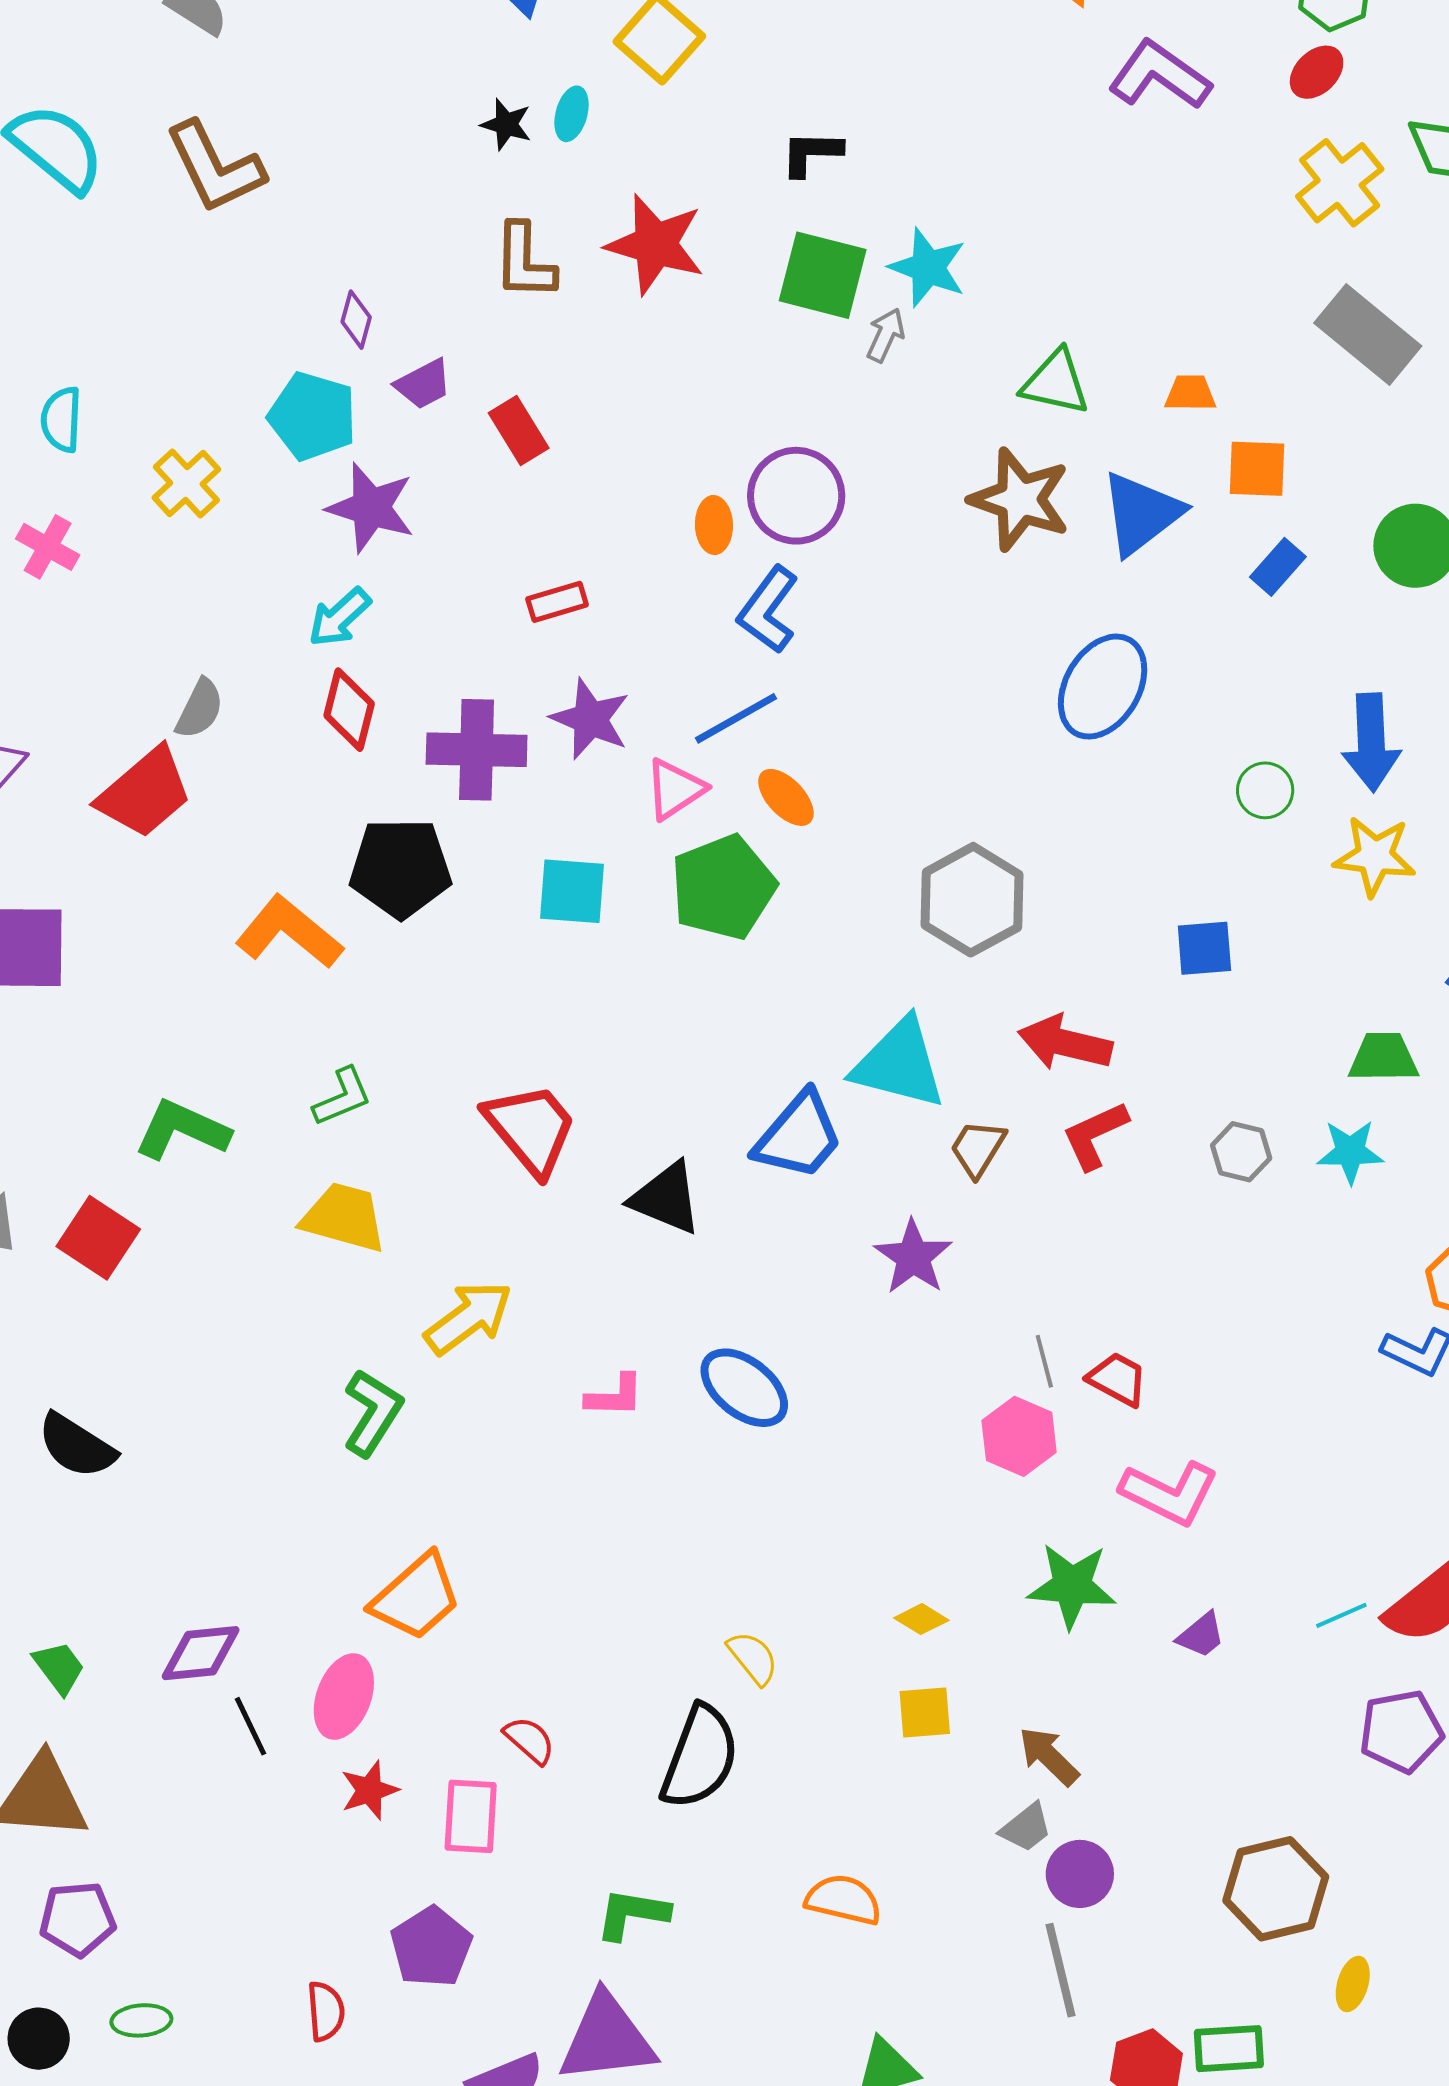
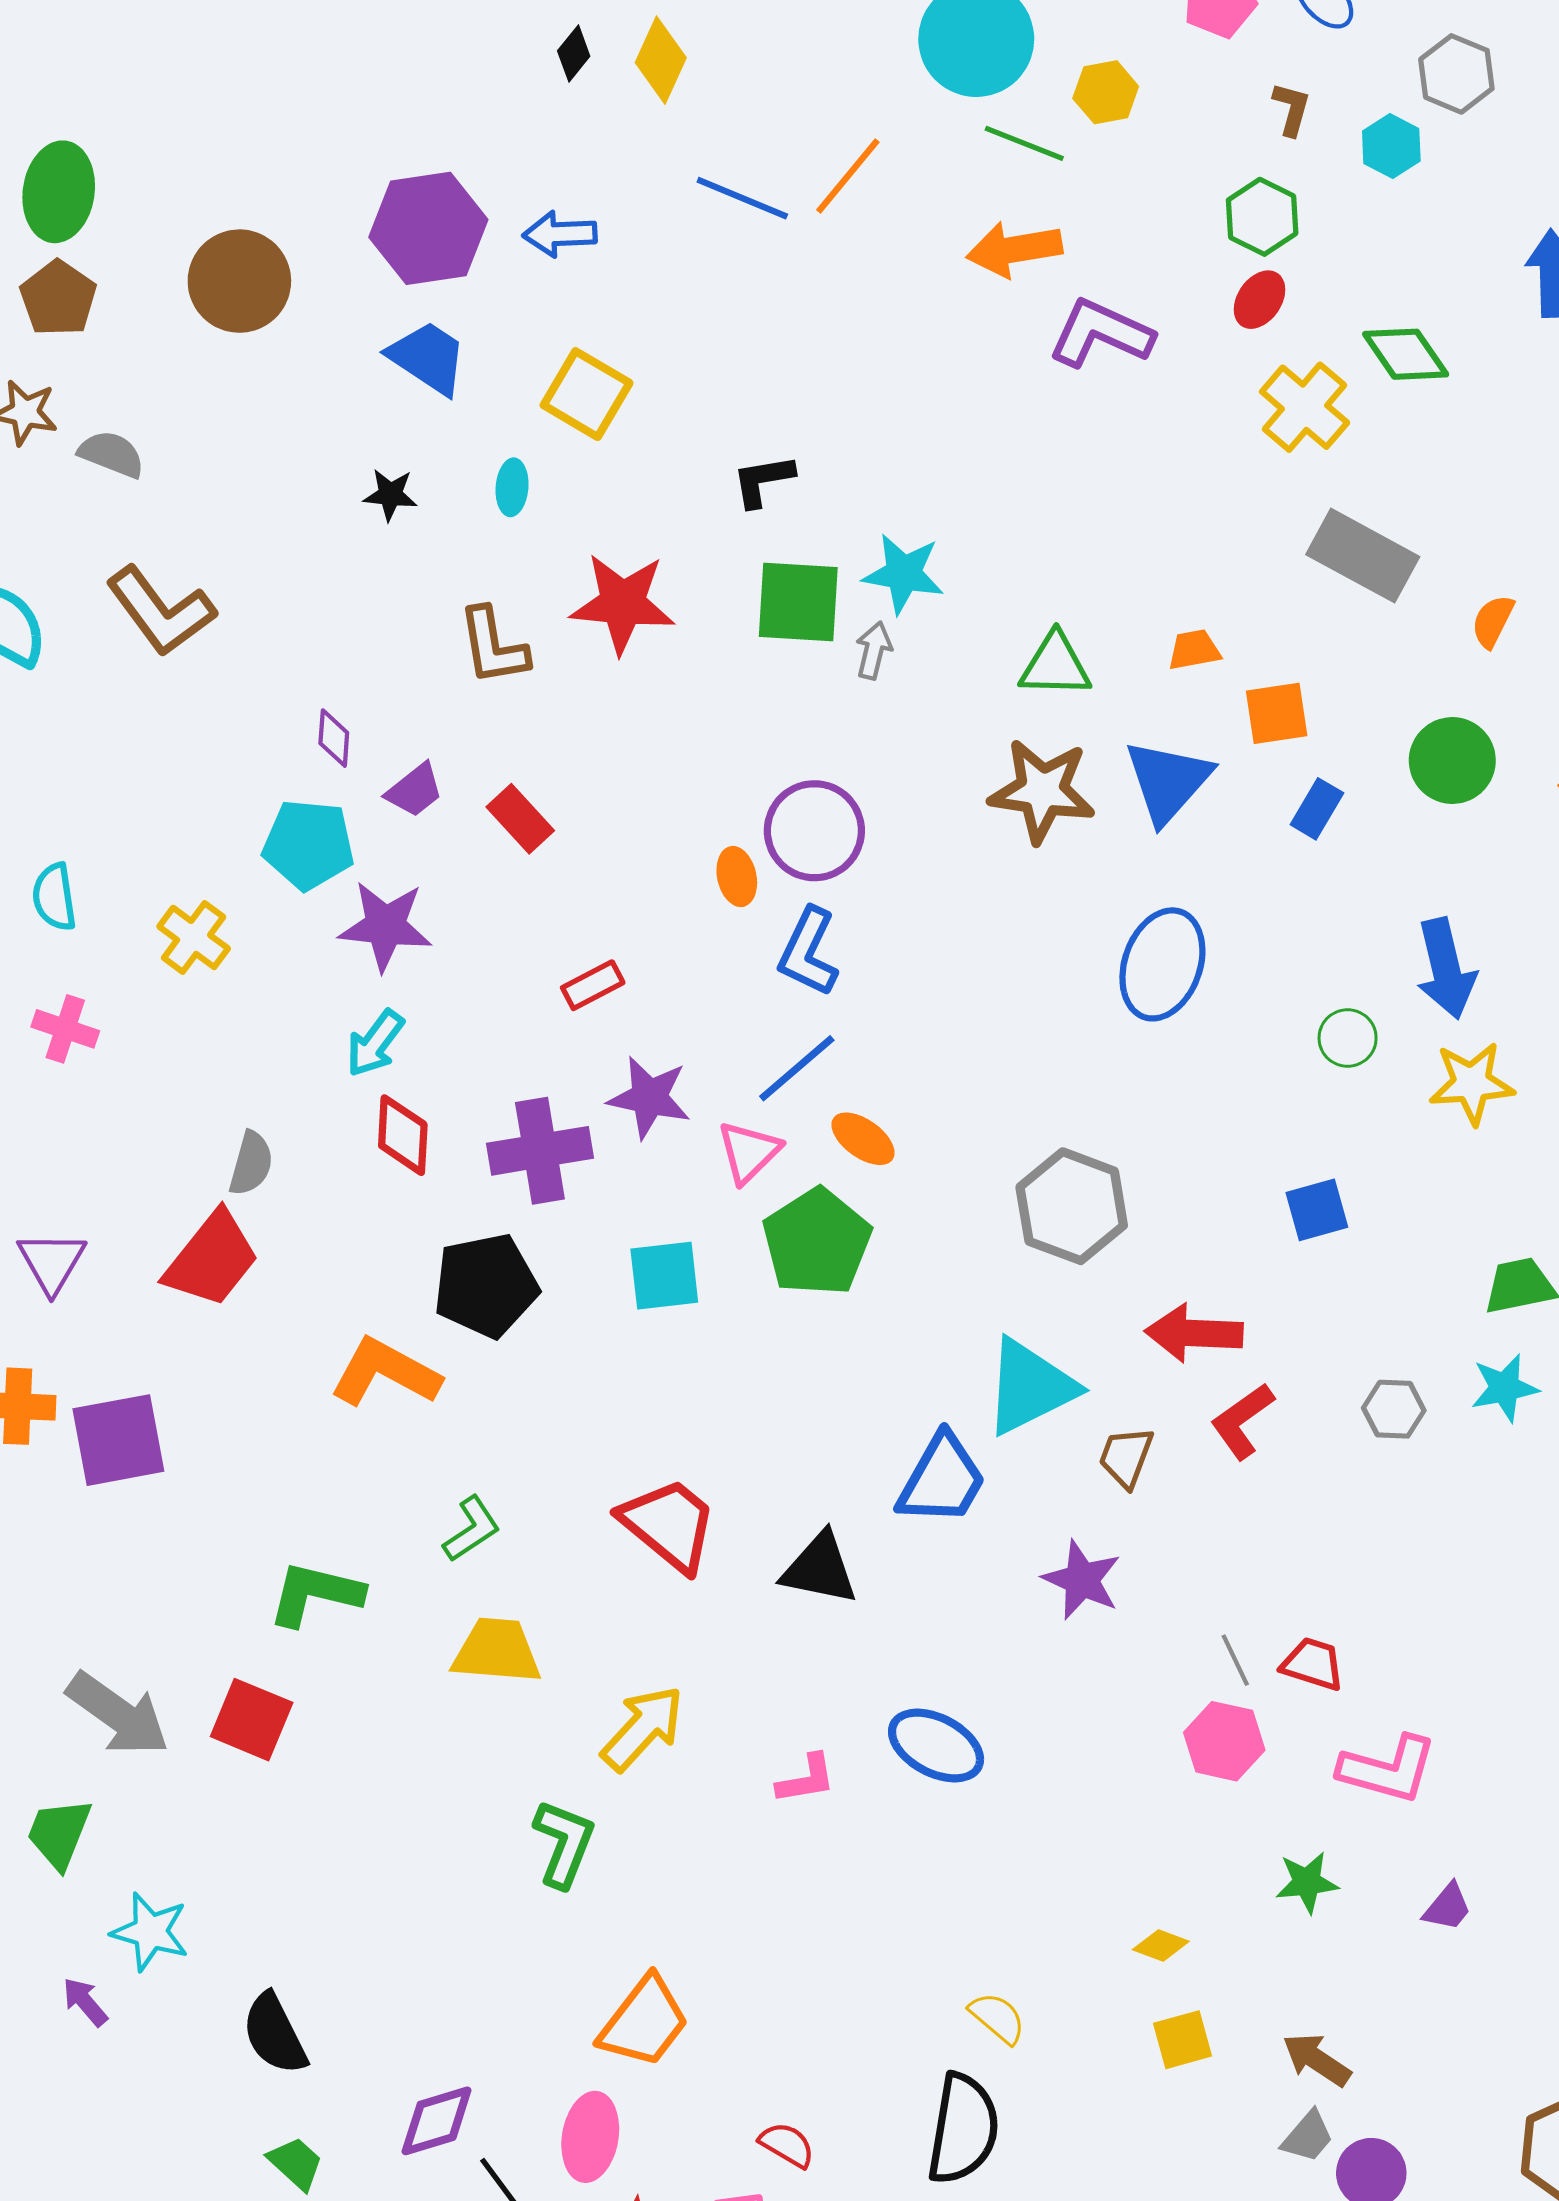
black star: (506, 124) -> (390, 495), moved
cyan triangle: (899, 1064) -> (1030, 1387), turned -30
black semicircle: (77, 1446) -> (275, 2034), moved, turned 42
green star: (1072, 1586) -> (1307, 1882), size x0.7

